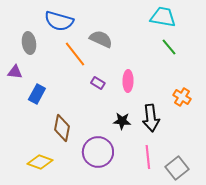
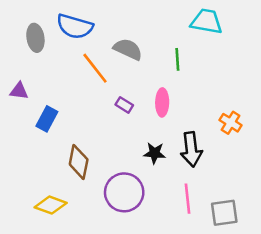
gray ellipse: (29, 43) -> (35, 38), moved
green line: (169, 47) -> (177, 59), moved, turned 36
gray square: (177, 168) -> (224, 213), turned 30

